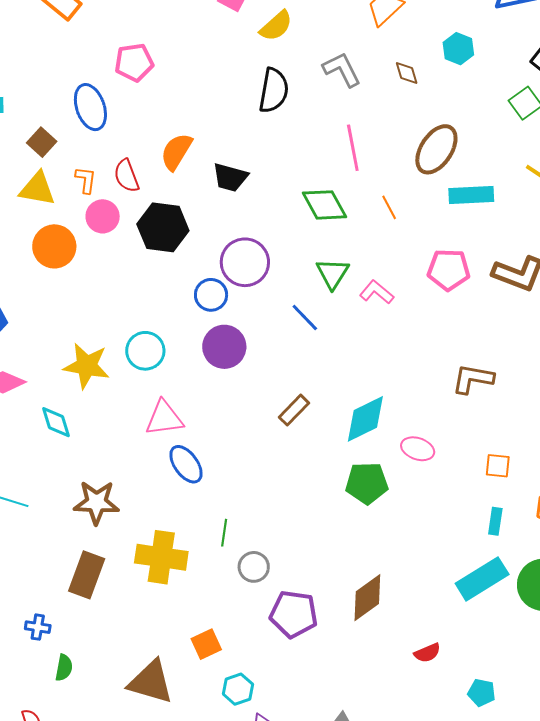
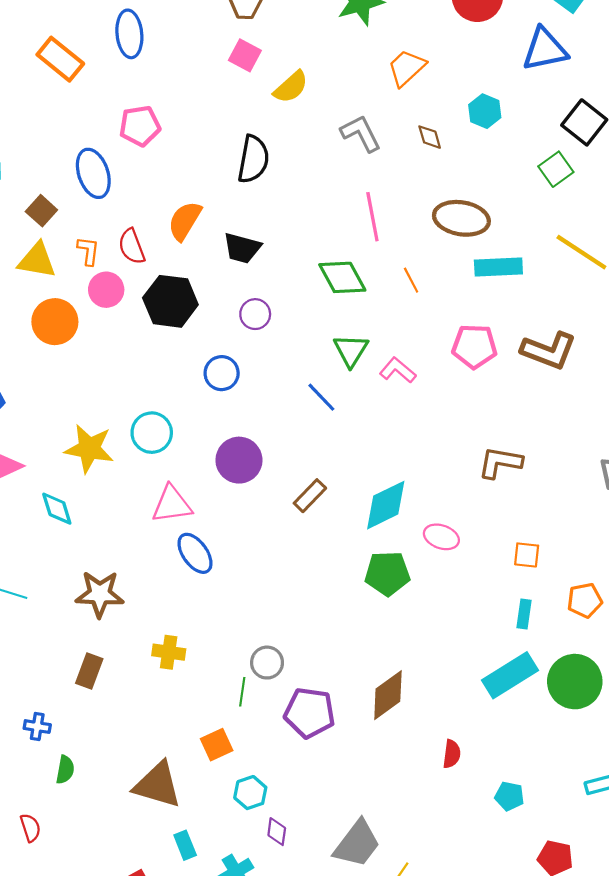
black semicircle: (274, 90) -> (253, 159), moved
brown ellipse: (436, 149) -> (461, 218), turned 66
purple circle: (245, 262) -> (255, 314), moved, size x0.6
purple circle: (224, 347) -> (239, 460), moved
green line: (224, 533) -> (242, 692), moved
yellow cross: (161, 557) -> (169, 652), size x0.6
brown rectangle: (87, 575) -> (89, 671), size x0.7
red semicircle: (427, 653) -> (452, 754), turned -60

